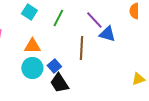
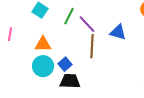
purple line: (94, 20) -> (87, 24), moved
black trapezoid: (59, 83) -> (70, 81), turned 125

